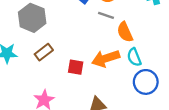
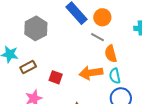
brown rectangle: (44, 52) -> (28, 67), moved
red square: (76, 67) -> (56, 77), moved

